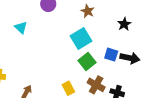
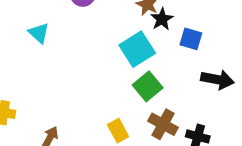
black star: (124, 24) -> (162, 19), moved
blue square: (111, 55) -> (191, 39), moved

